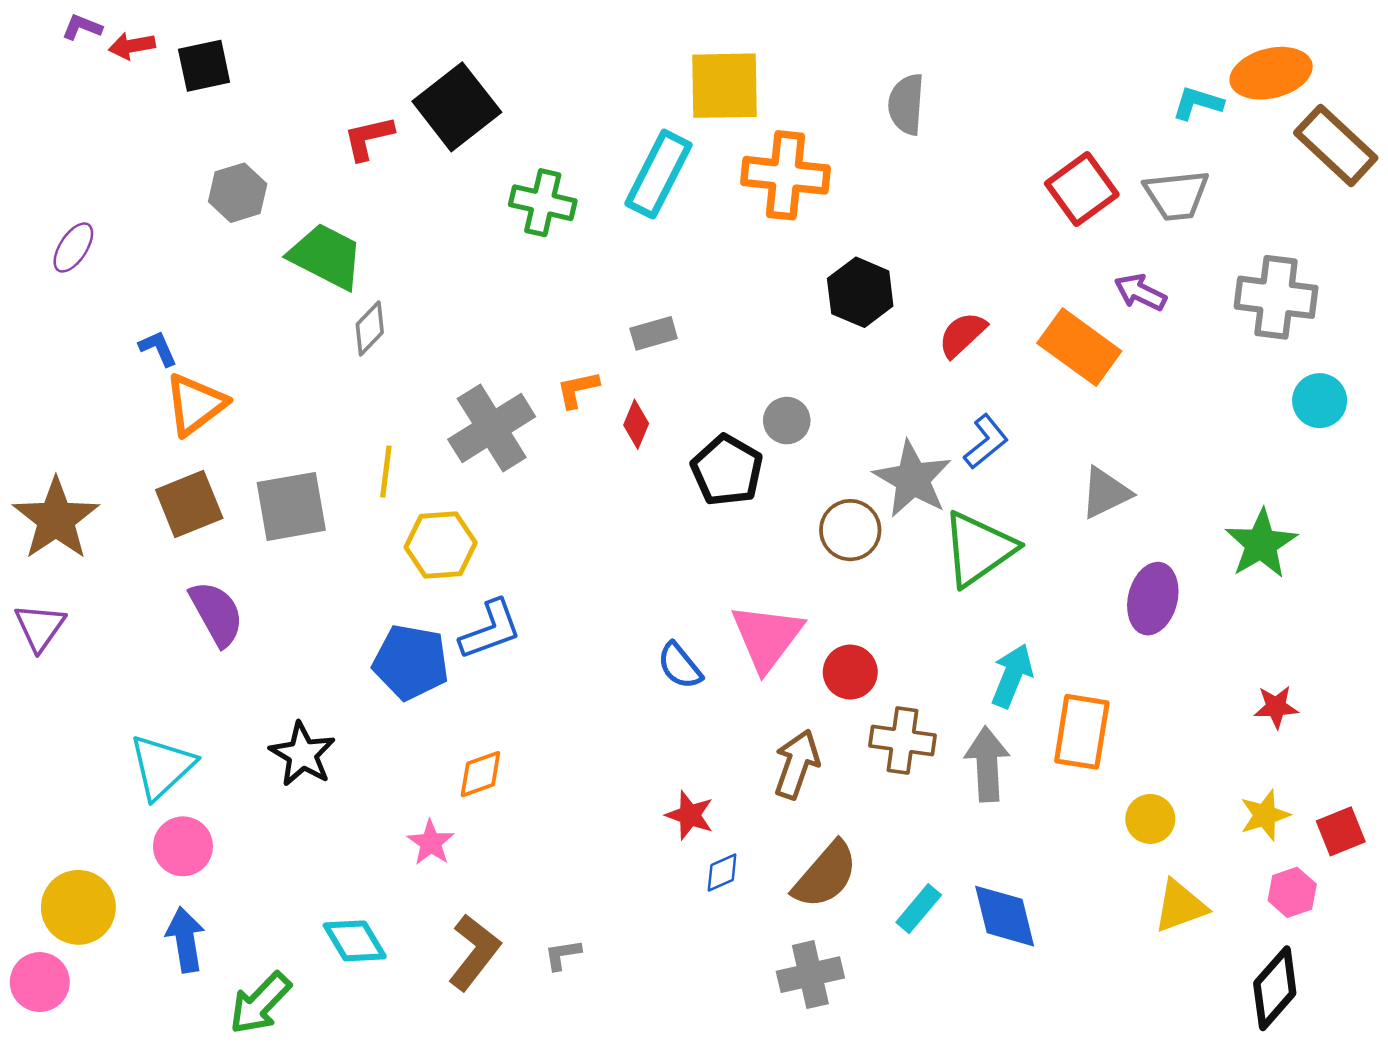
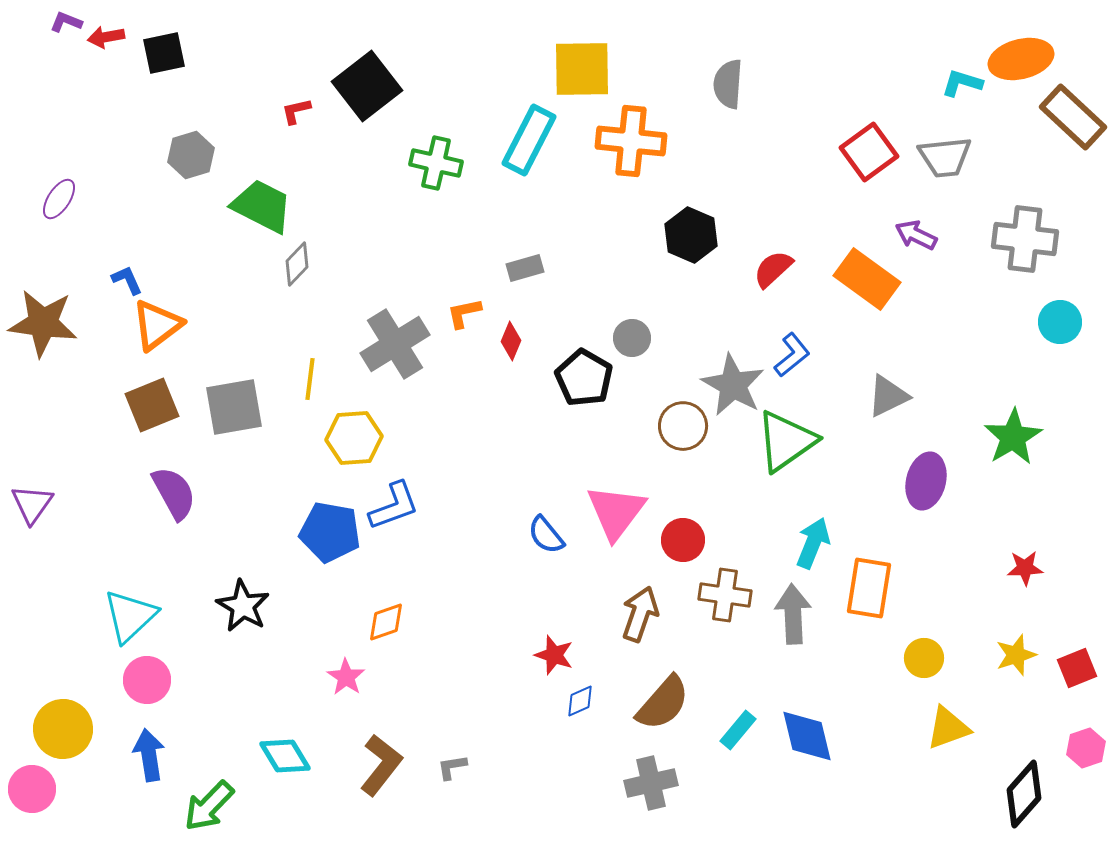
red L-shape: (368, 138) -> (296, 111), size x0.7
brown star: (56, 519) -> (43, 323), moved, turned -30
pink hexagon: (1292, 892) -> (1086, 748), moved

